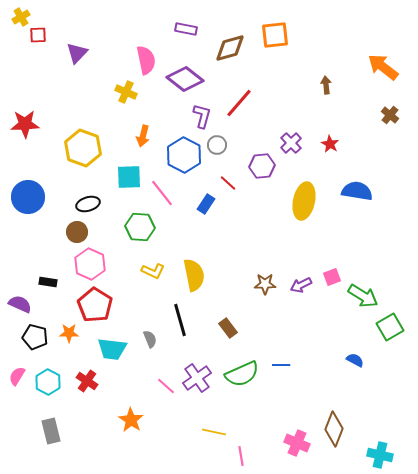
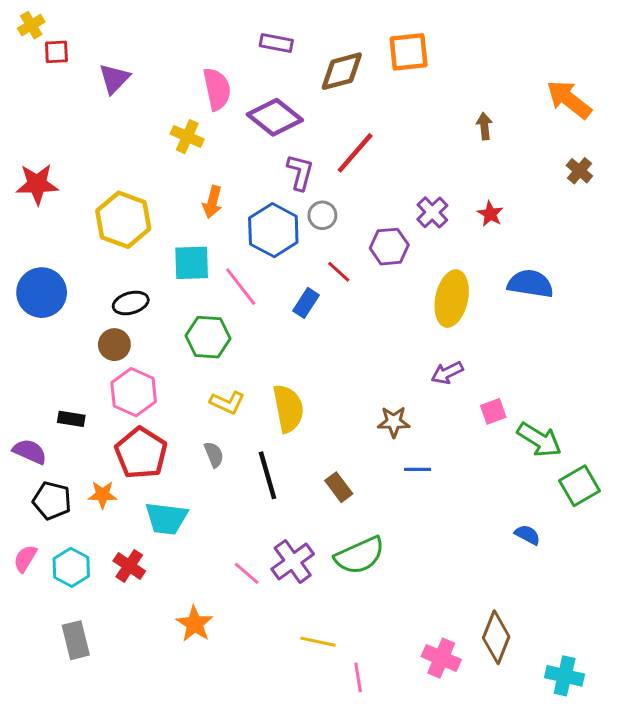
purple arrow: (301, 285) -> (447, 373), moved
gray semicircle: (150, 339) -> (214, 455), moved
blue line: (281, 365) -> (417, 469), moved

